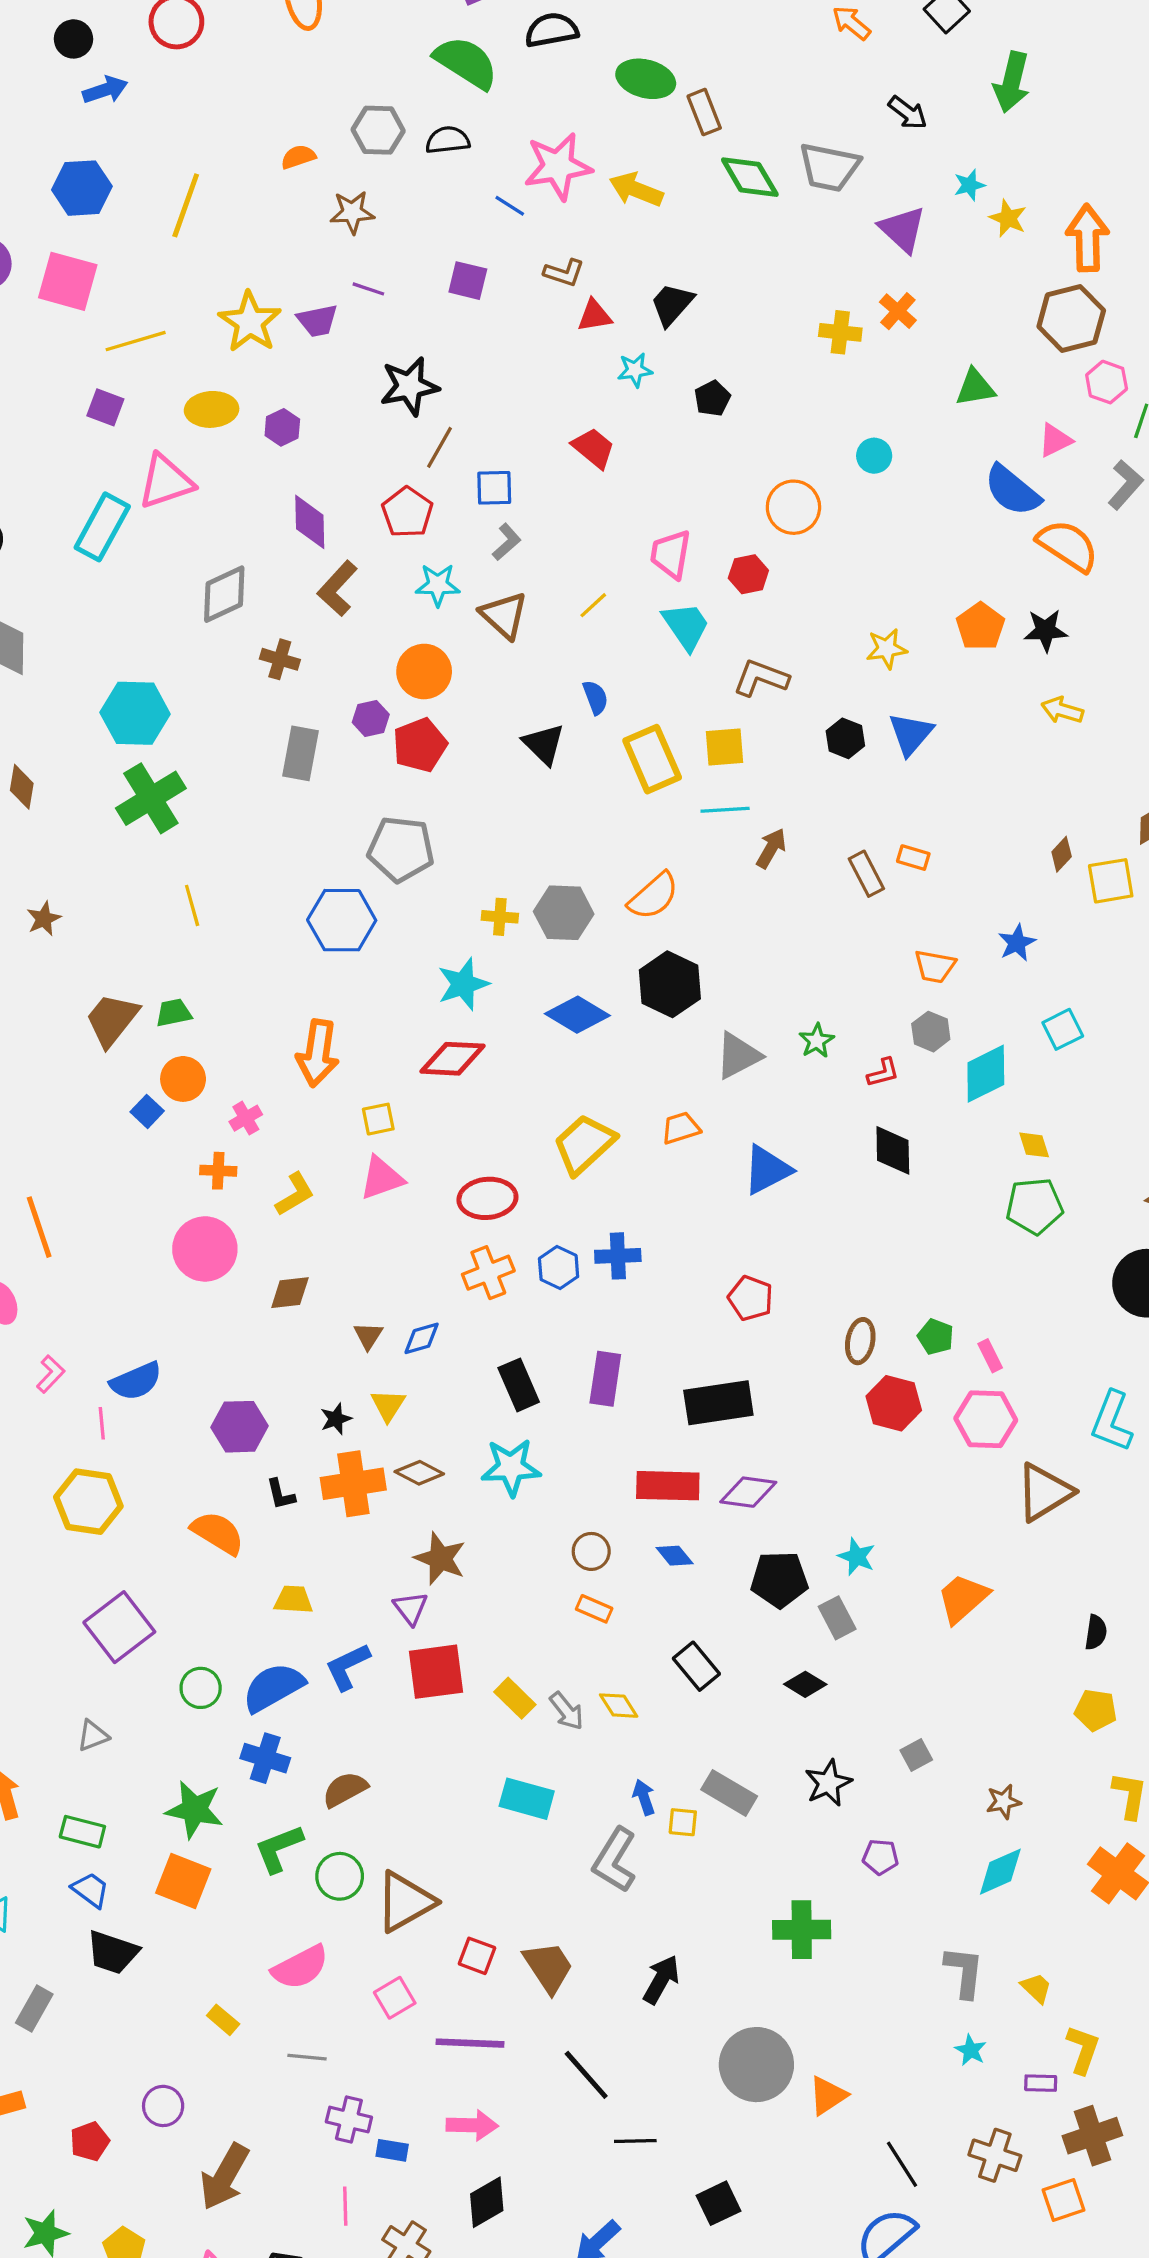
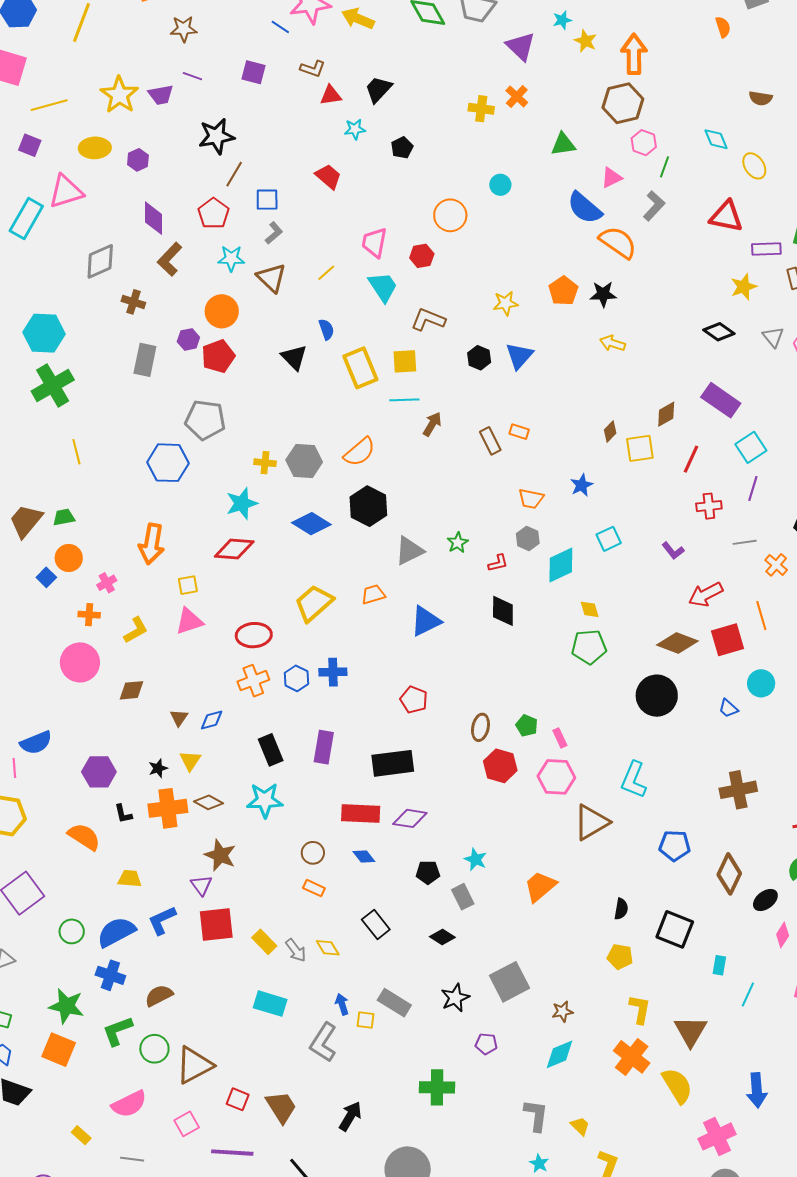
black pentagon: (779, 1579) -> (428, 872), size x0.7
gray square: (916, 1755) -> (510, 982), size x2.0

